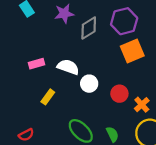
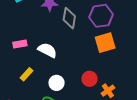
gray diamond: (89, 28) -> (69, 18), turned -55
white circle: (89, 84) -> (57, 83), moved

